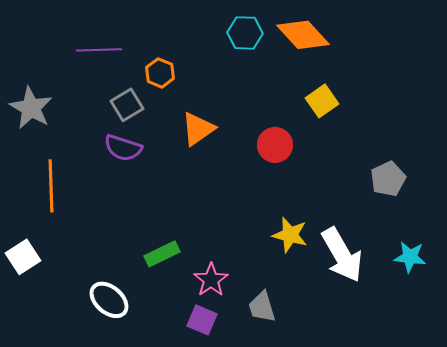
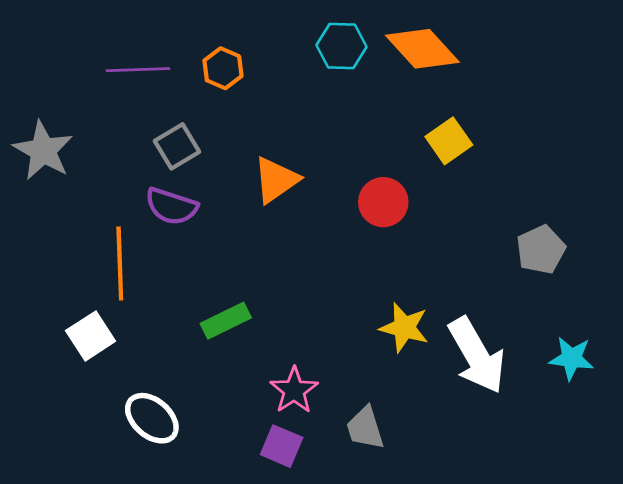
orange hexagon: (160, 73) -> (223, 68), moved
orange line: (51, 186) -> (120, 263), moved
green rectangle: (162, 254) -> (226, 321), moved
white square: (23, 257) -> (91, 336), moved

